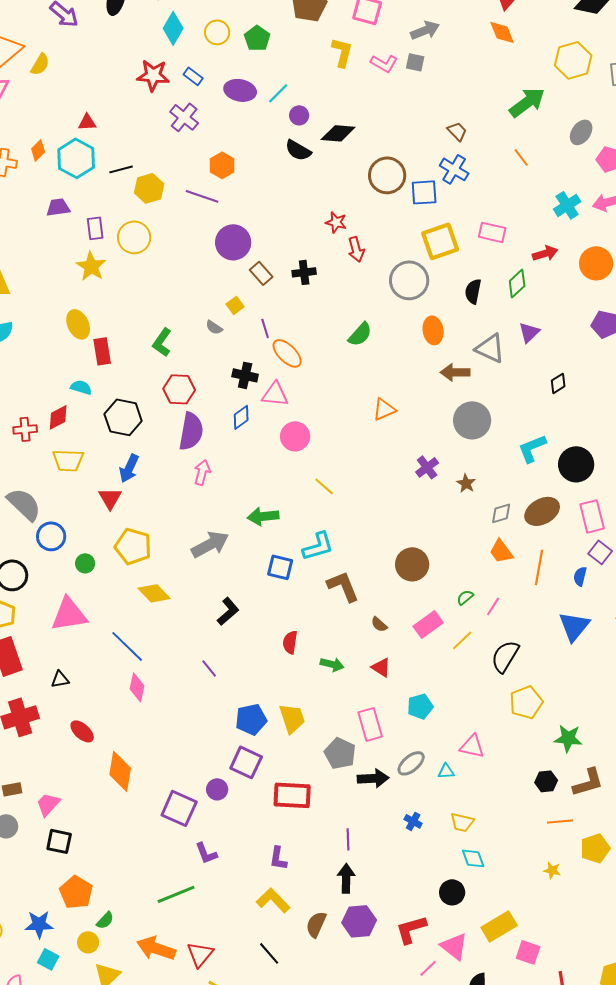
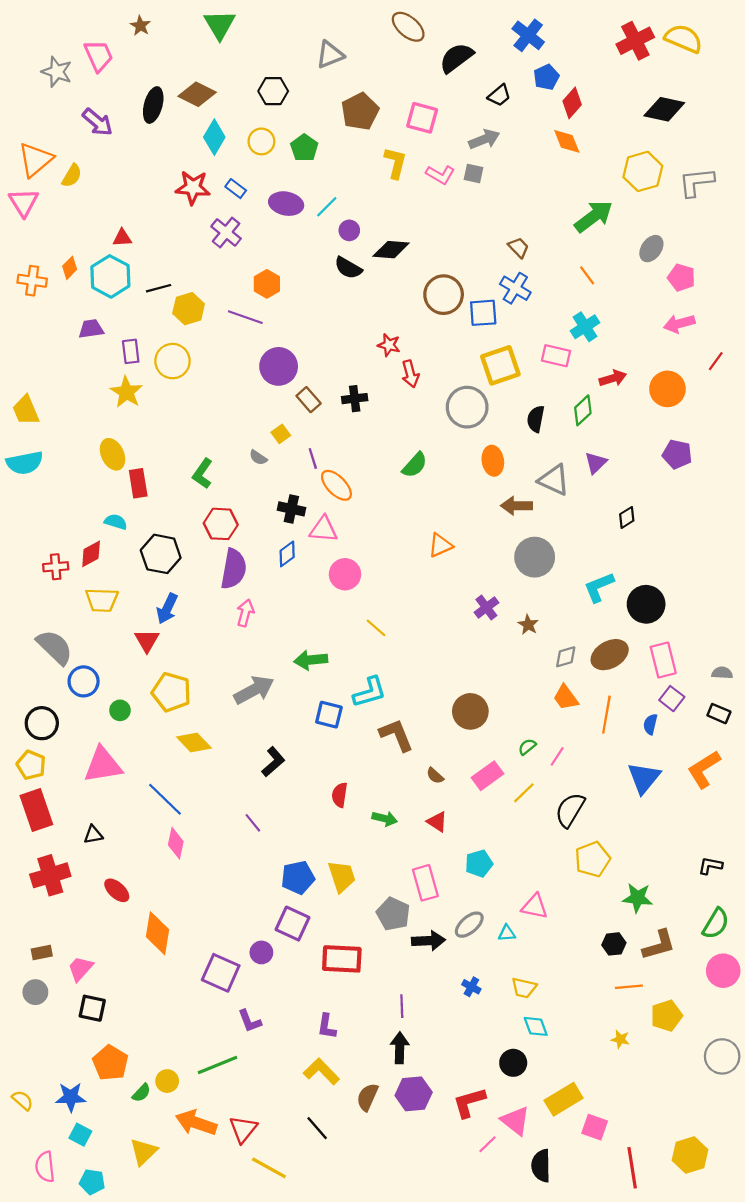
cyan cross: (567, 205) -> (585, 327), moved
yellow circle: (88, 942) -> (167, 1081), moved

